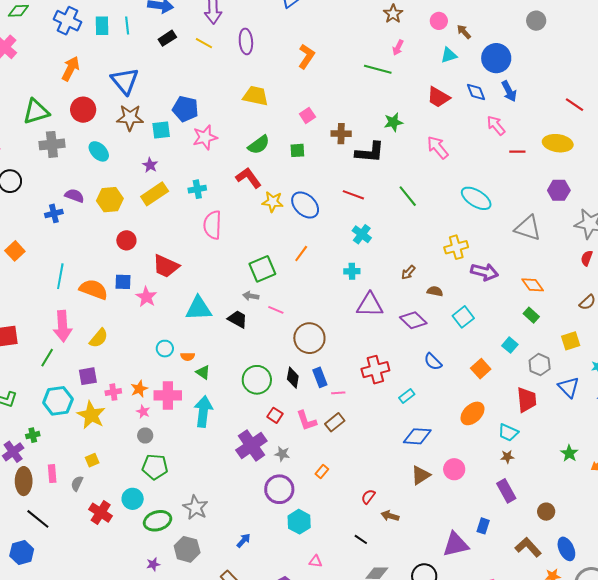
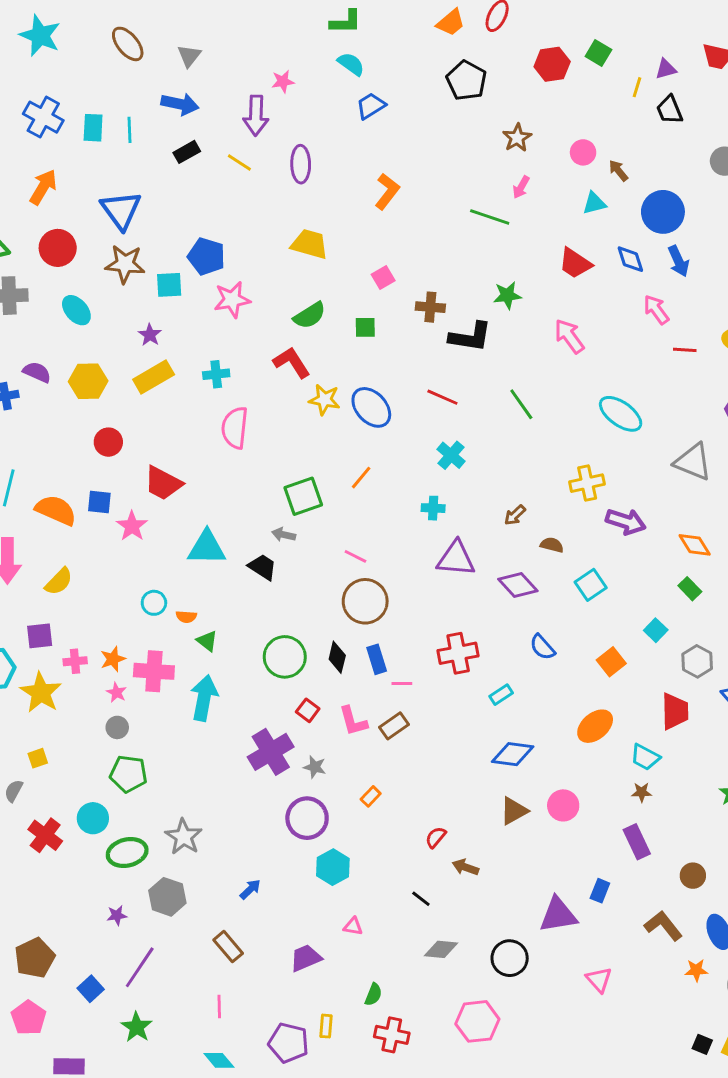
pink line: (276, 310) -> (355, 556), moved

